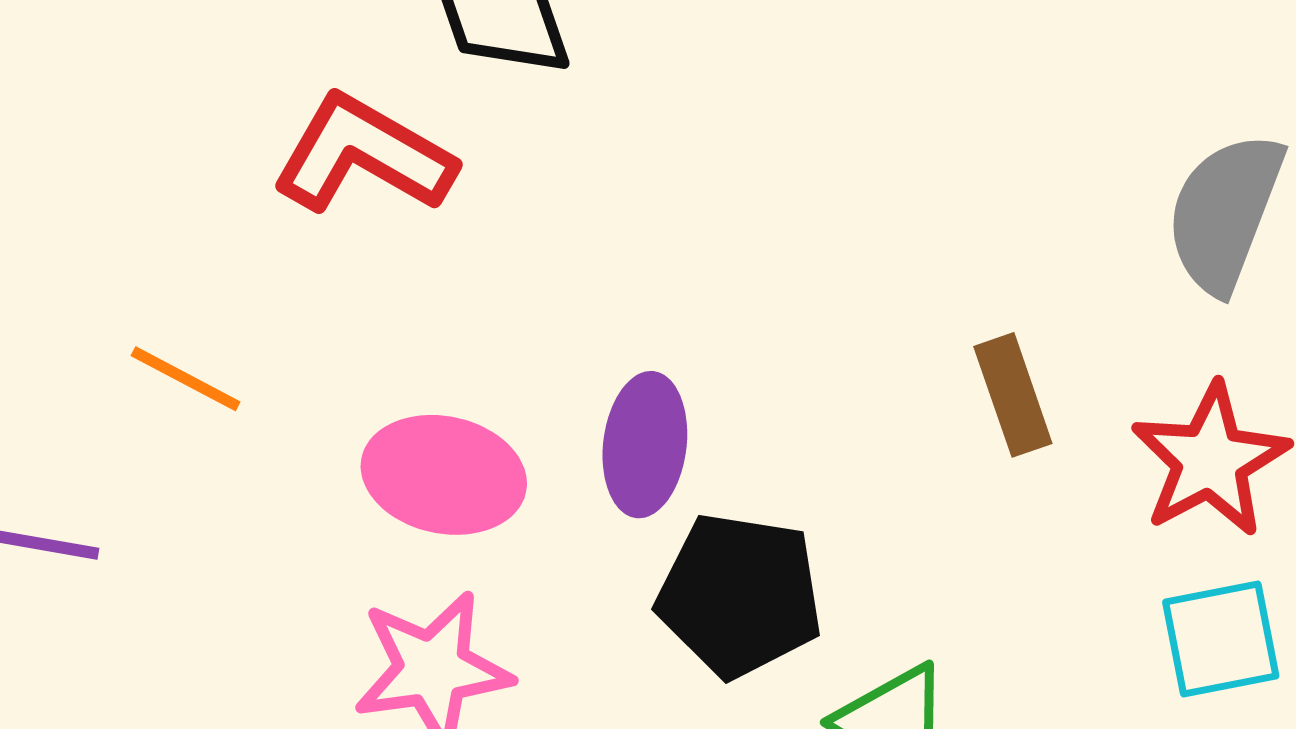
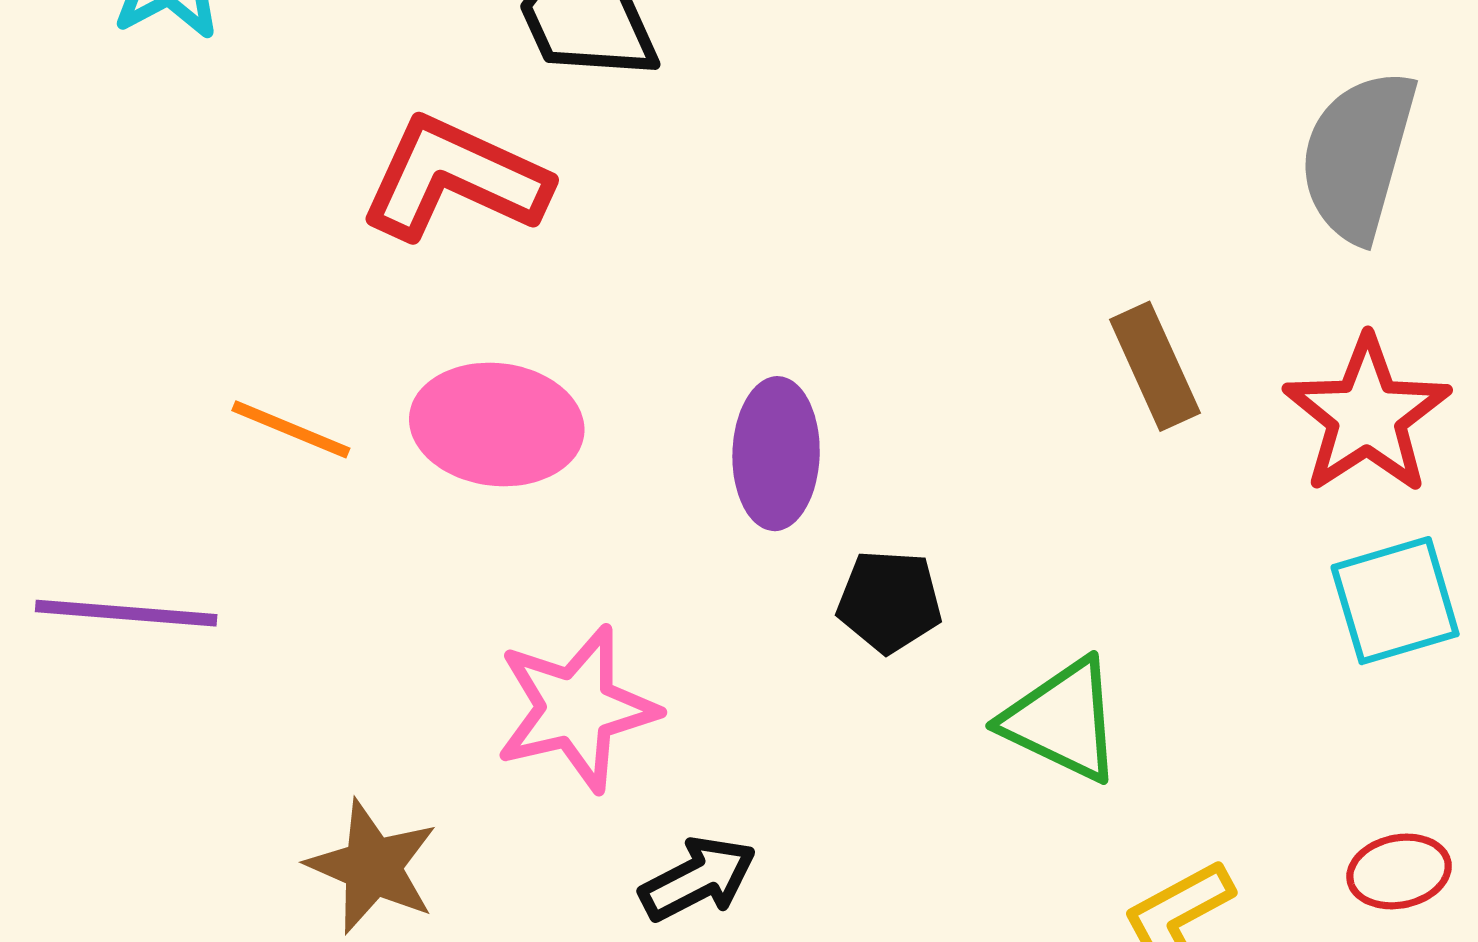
pink ellipse: (444, 475) -> (497, 424), moved
black pentagon: (740, 595) -> (889, 601), size x0.6

